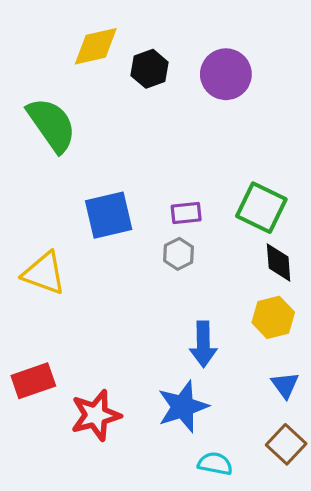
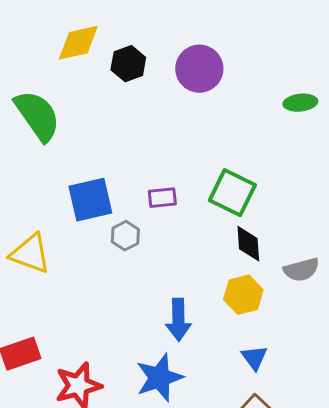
gray hexagon: (179, 254) -> (125, 236), moved

